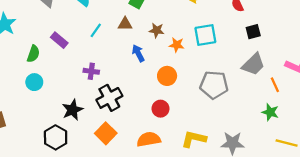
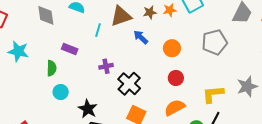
brown triangle: (125, 24) -> (121, 16), size x1.6
orange star: (177, 45) -> (170, 10), moved
black star: (72, 110) -> (88, 109), moved

